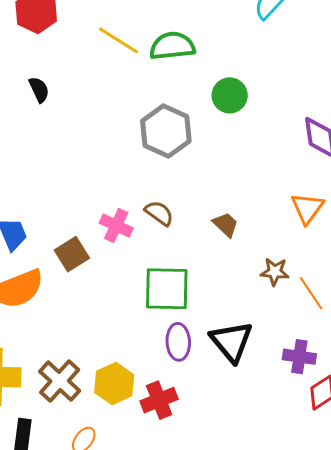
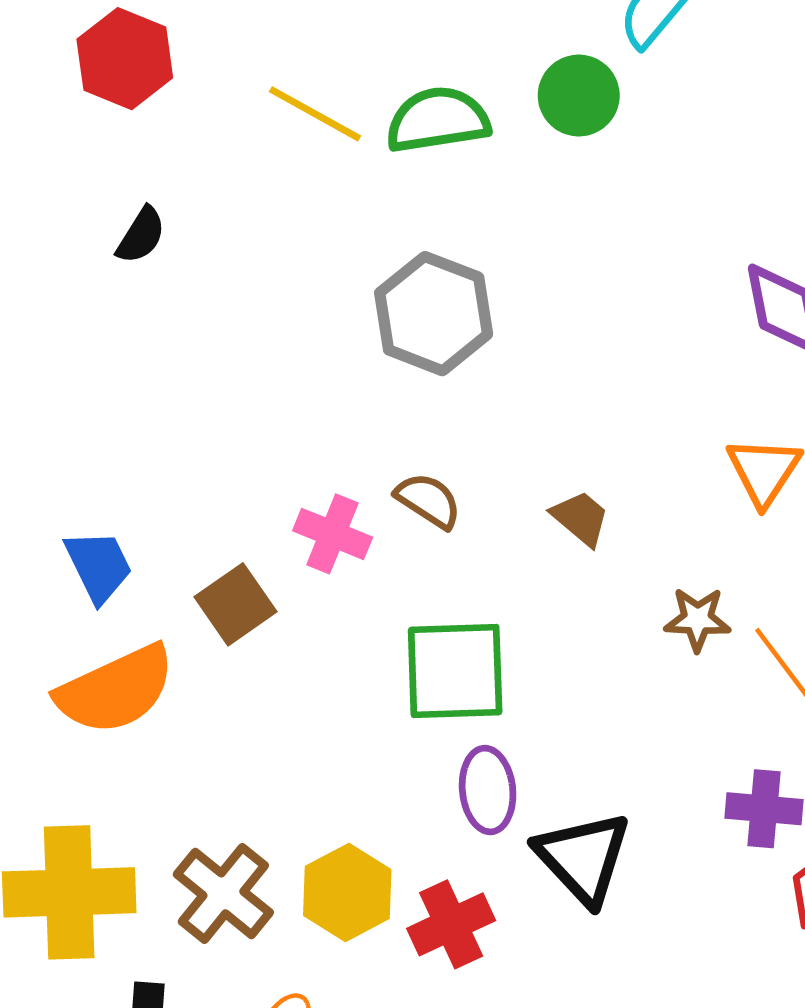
black semicircle: (39, 90) -> (141, 235), turned 60
green circle: (230, 95) -> (579, 96), moved
black triangle: (231, 341) -> (583, 858), moved

